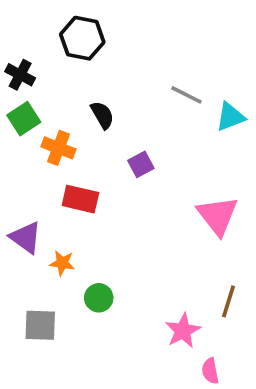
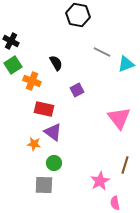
black hexagon: (82, 38) -> (78, 15), moved
purple triangle: (26, 237) -> (53, 132), moved
gray square: (40, 325) -> (44, 185), moved

